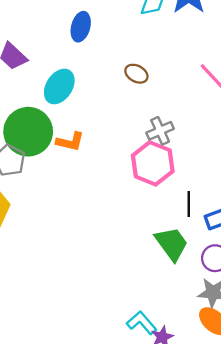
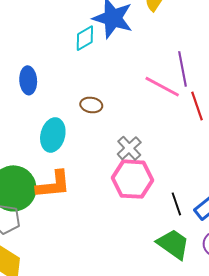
cyan ellipse: (59, 86) -> (53, 135), moved
orange L-shape: (70, 142) -> (53, 185), size x1.4

